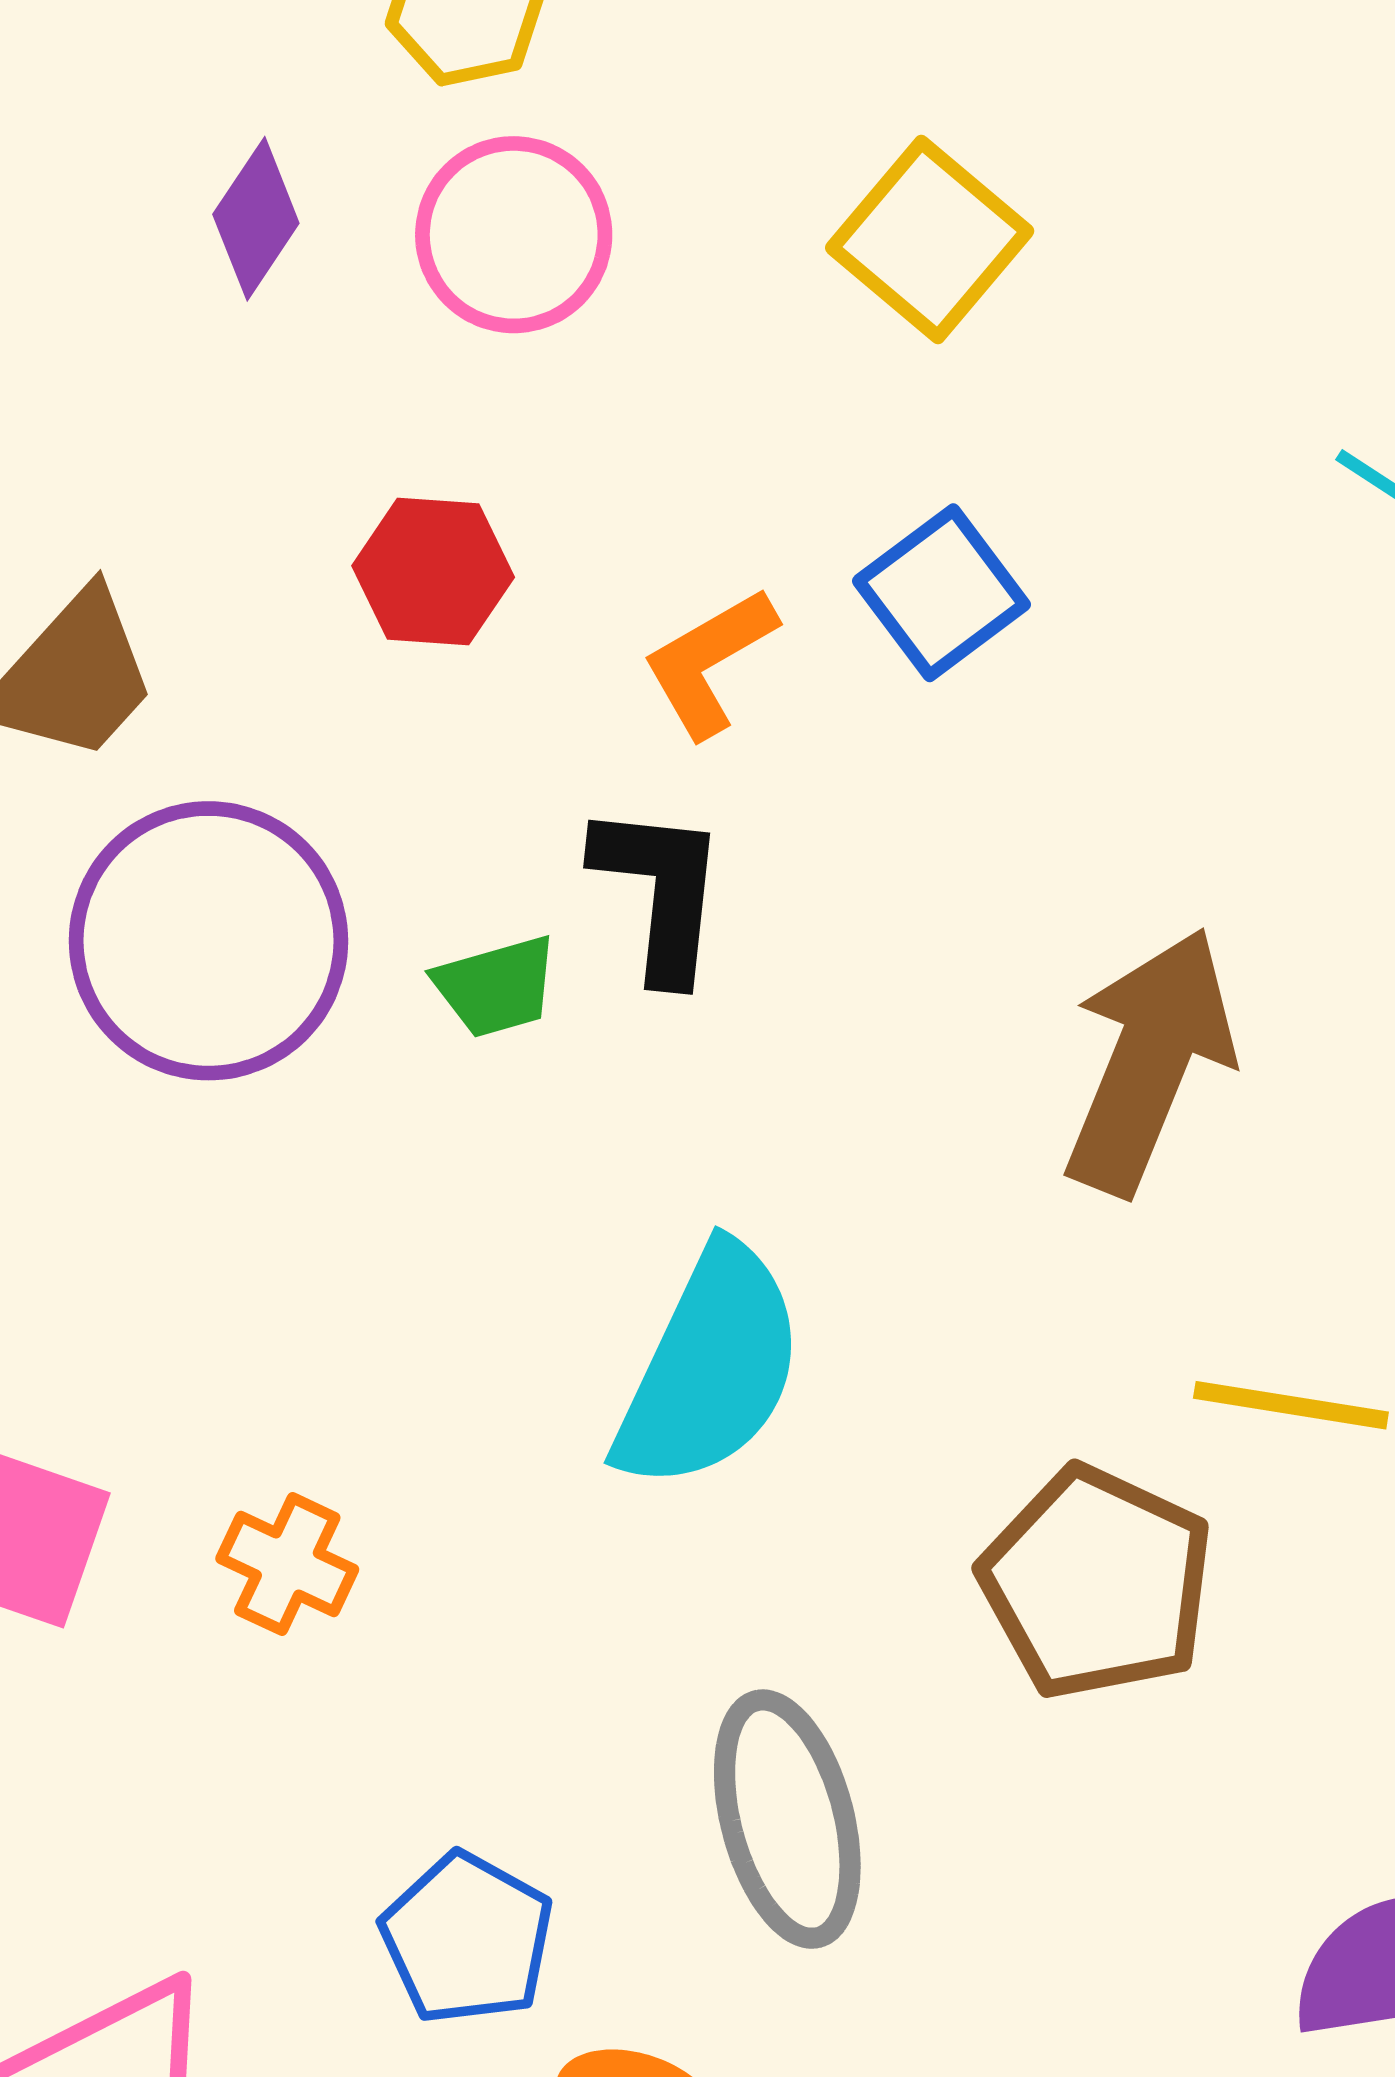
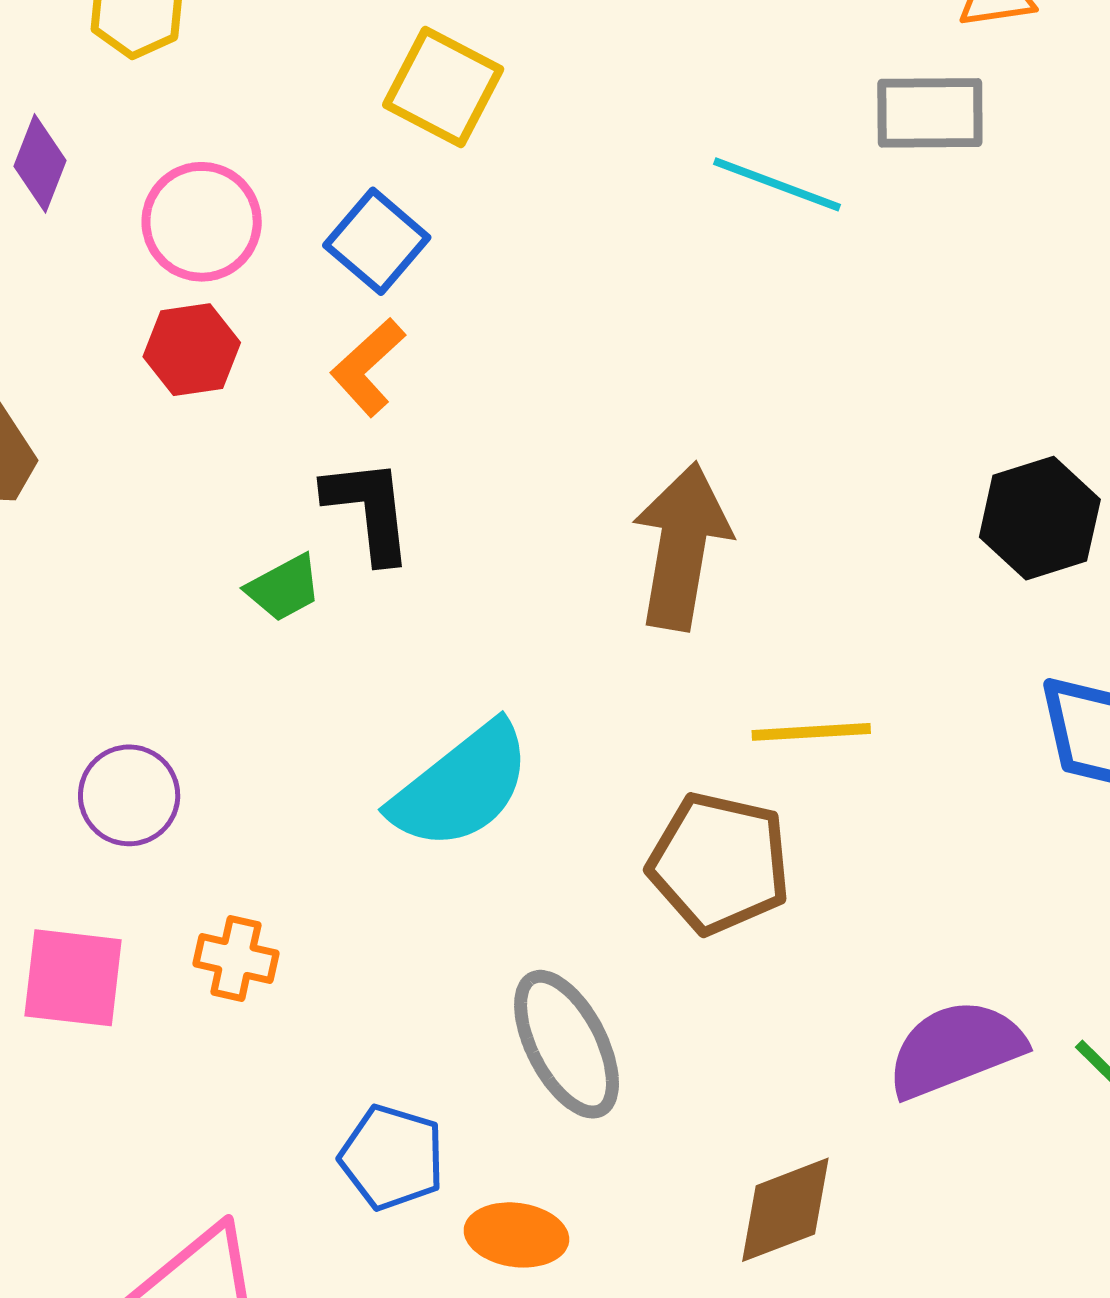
pink circle: (514, 235) -> (202, 222), moved
blue square: (941, 593) -> (377, 241), moved
purple circle: (209, 941) -> (129, 795), moved, size x0.6
cyan semicircle: (710, 1368) -> (461, 786), turned 39

